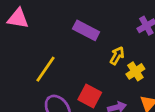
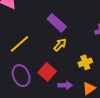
yellow arrow: (117, 56) -> (60, 45), moved

